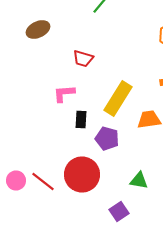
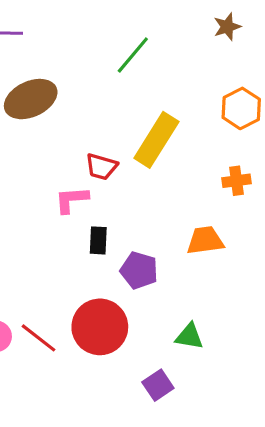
brown ellipse: (38, 30) -> (31, 99), size x1.4
red trapezoid: (83, 58) -> (101, 167), moved
yellow rectangle: (118, 98) -> (156, 140), moved

